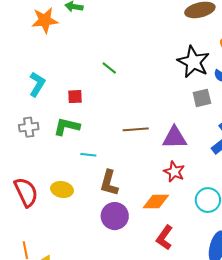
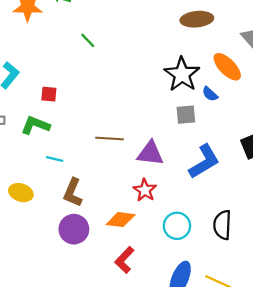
green line: (109, 68) -> (88, 40), moved

